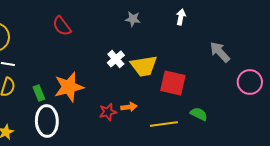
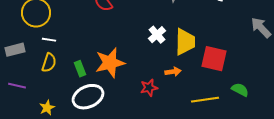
yellow trapezoid: (144, 66) -> (185, 42), turned -80
orange arrow: (129, 107) -> (173, 72), moved
white ellipse: (47, 121) -> (88, 97), turned 68

